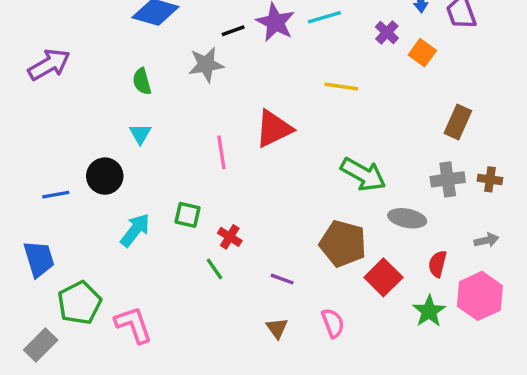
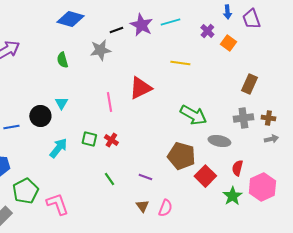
cyan triangle: (140, 134) -> (61, 103), moved
red cross: (230, 237) -> (111, 140), moved
gray arrow: (487, 240) -> (271, 139), moved
green line: (215, 269) -> (109, 179), moved
pink semicircle: (333, 323) -> (165, 208), moved, turned 42

